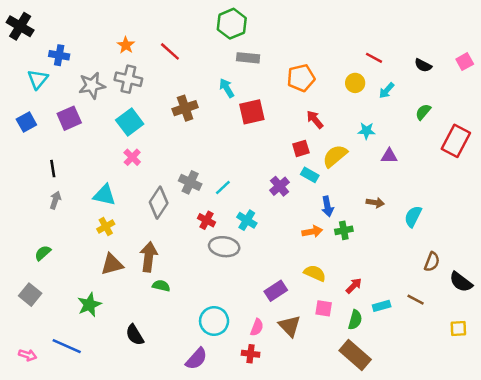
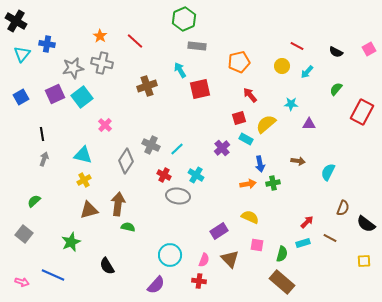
cyan triangle: (38, 79) -> (22, 54), moved
cyan square: (130, 122) -> (82, 97), moved
red arrow: (354, 286) -> (307, 222), moved

